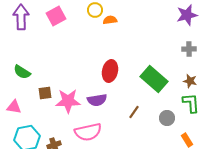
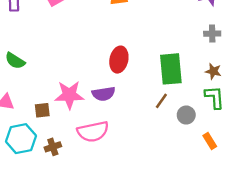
green rectangle: (154, 79) -> (171, 69), turned 44
brown square: (45, 93) -> (42, 110), moved
brown line: (134, 112) -> (161, 101), moved

